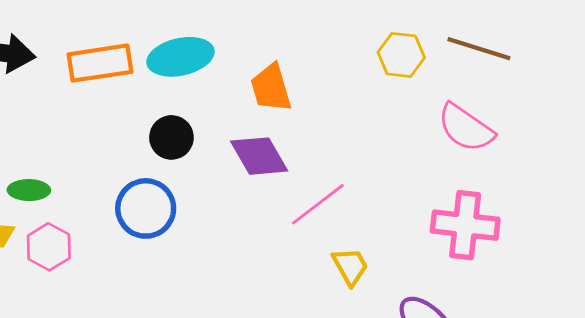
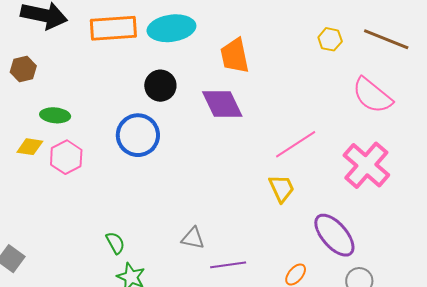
yellow hexagon: (401, 55) -> (330, 39), size x0.7
pink line: (318, 204) -> (296, 144), moved
pink cross: (465, 225) -> (366, 165), turned 30

